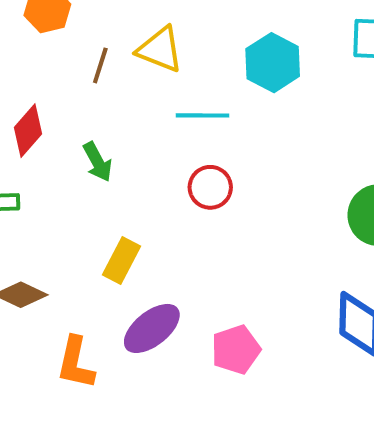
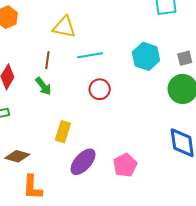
cyan hexagon: (273, 63) -> (146, 56), moved
brown line: (100, 65) -> (47, 60), moved
orange L-shape: (76, 363) -> (32, 187), moved

